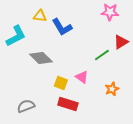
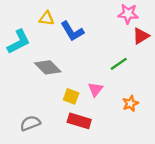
red triangle: (121, 42) -> (141, 36), moved
pink triangle: (82, 77) -> (95, 89), turned 32

